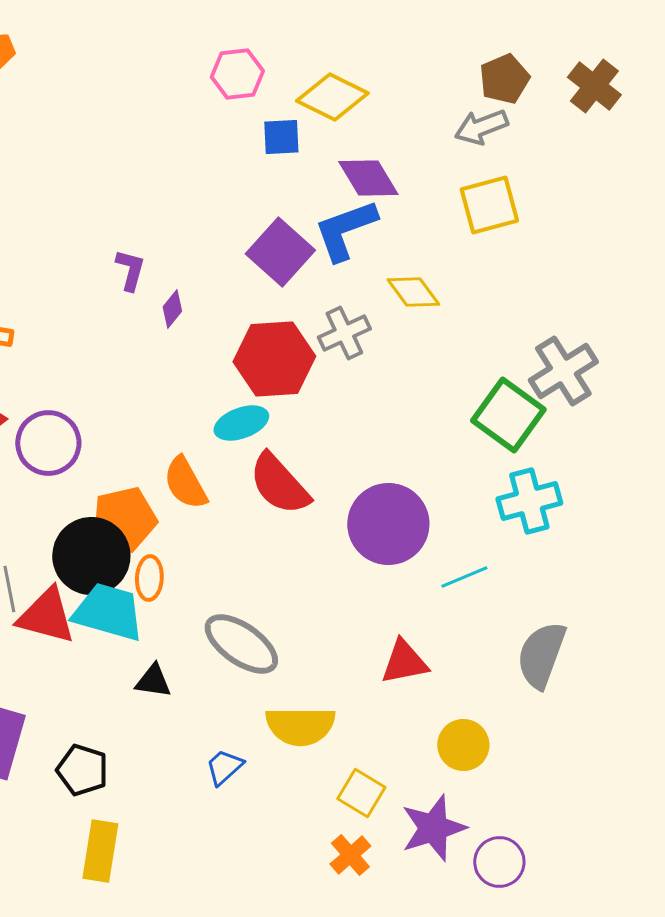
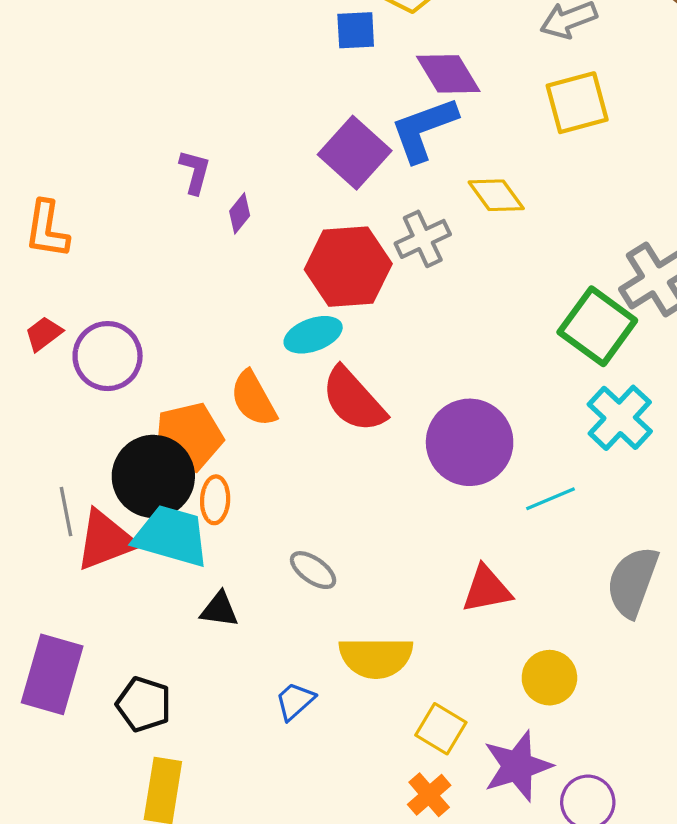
cyan cross: (529, 501) -> (620, 418), turned -32
red triangle: (46, 616) -> (105, 540), turned -36
gray ellipse: (241, 644) -> (313, 570), size x0.6

